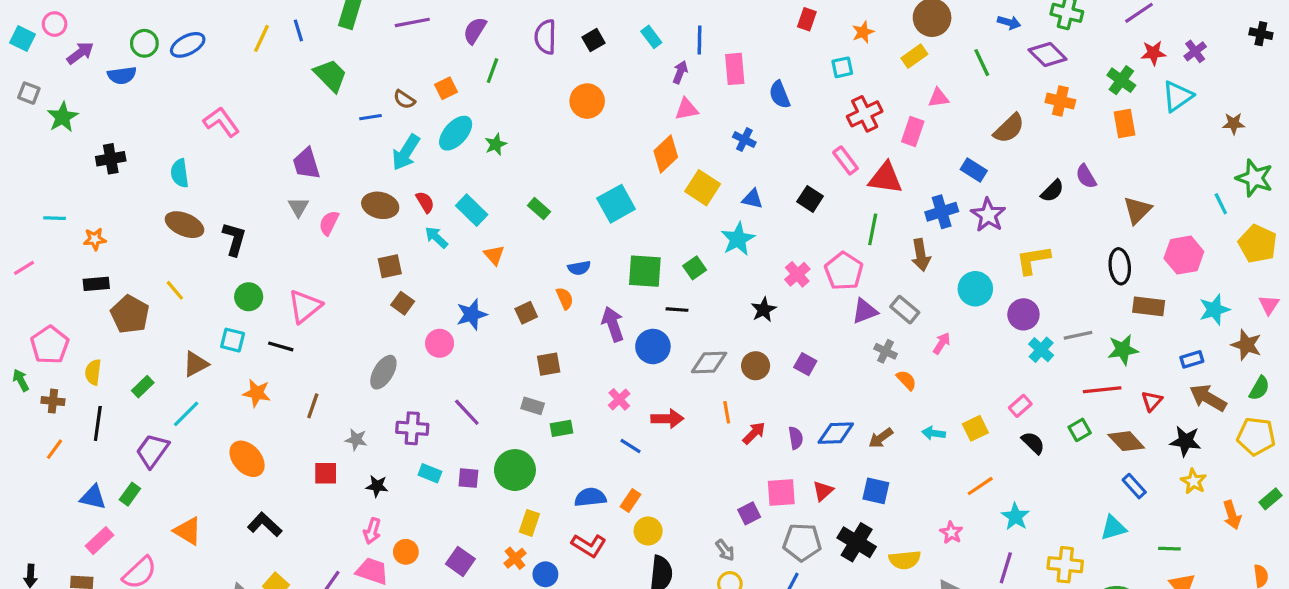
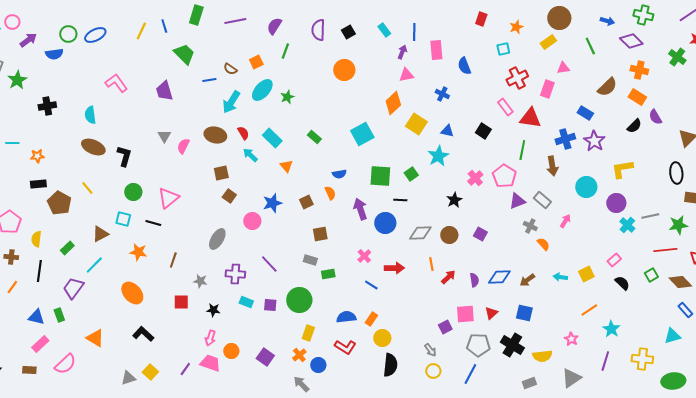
orange rectangle: (1125, 124) -> (637, 97), moved, turned -48
purple trapezoid: (306, 164) -> (164, 91), moved
green rectangle: (130, 494) -> (59, 315), turned -56

